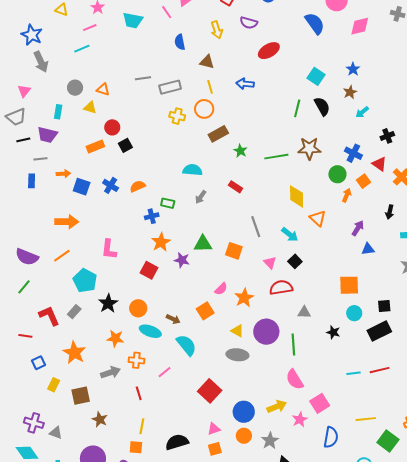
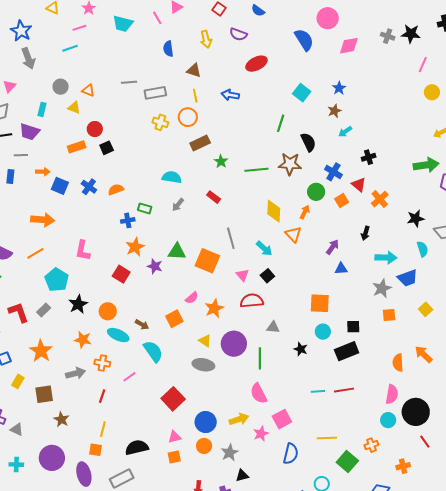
black semicircle: (322, 106) -> (308, 142), moved
orange arrow: (347, 195) -> (305, 212), moved
orange square: (234, 251) -> (207, 261), size x1.4
red line: (139, 393) -> (102, 396), turned 32

